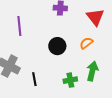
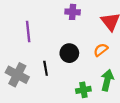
black line: (34, 79) -> (46, 68), moved

